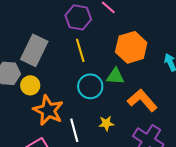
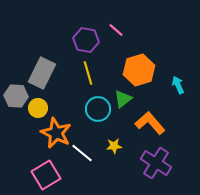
green triangle: (115, 76) -> (123, 99), turned -42
white line: (74, 130) -> (82, 153), turned -35

